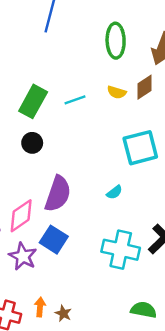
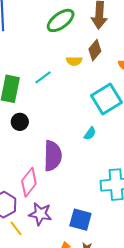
green ellipse: (116, 41) -> (61, 20), turned 72
cyan semicircle: (114, 192) -> (90, 134), moved
blue square: (54, 240) -> (80, 220), moved

